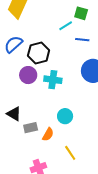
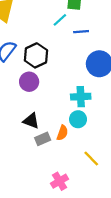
cyan cross: (53, 80) -> (81, 97), moved
black triangle: (14, 114) -> (31, 121), moved
orange semicircle: (48, 134) -> (62, 133), moved

